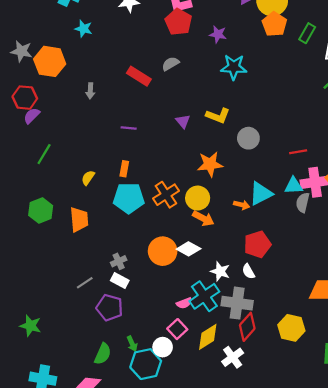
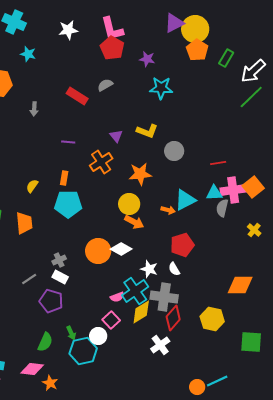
orange cross: (166, 195) -> (101, 162), moved
yellow diamond: (208, 337) -> (141, 312), moved

